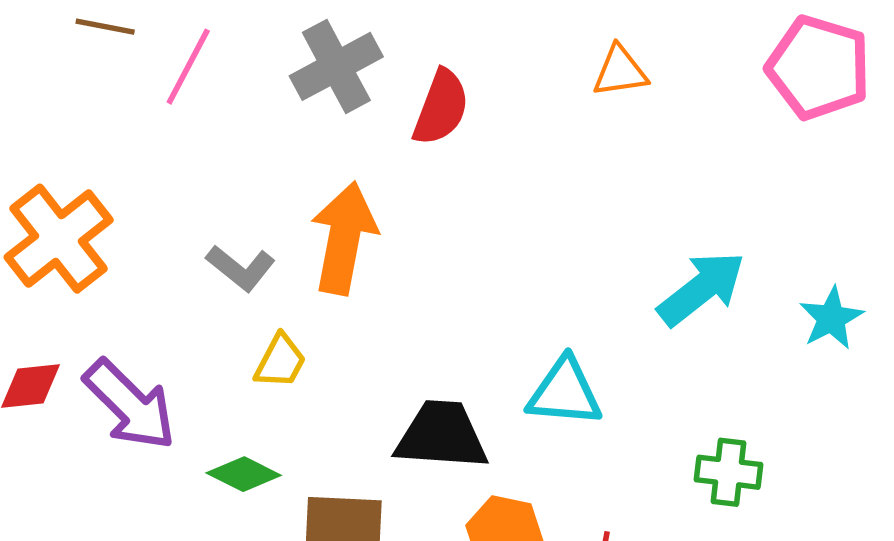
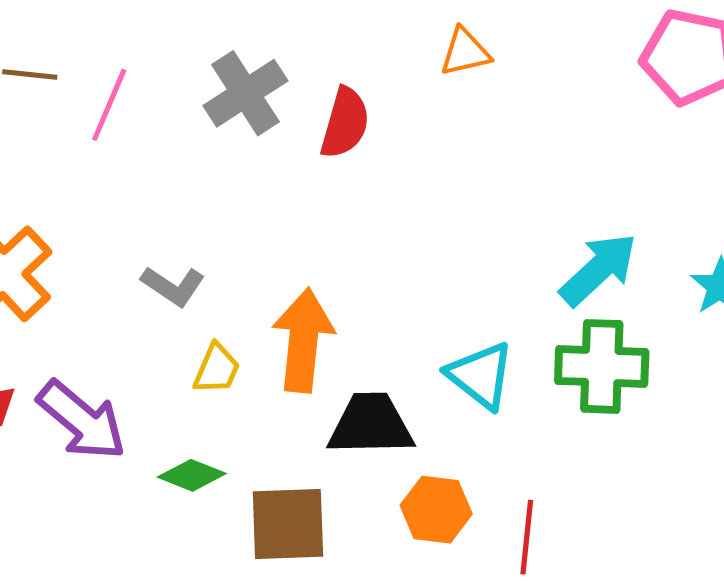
orange triangle: (620, 71) -> (465, 52), moved
orange arrow: (344, 238) -> (303, 340), moved
cyan triangle: (565, 392) -> (481, 375), turned 38
green cross: (728, 472) -> (602, 366), moved, size x1.5

